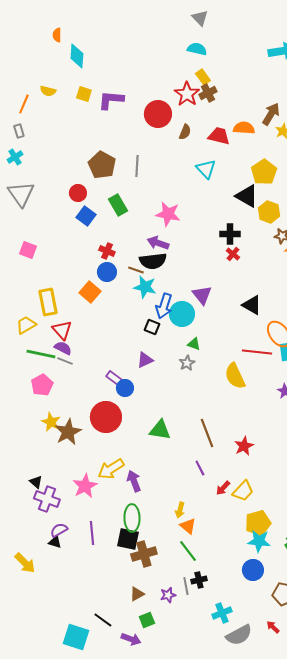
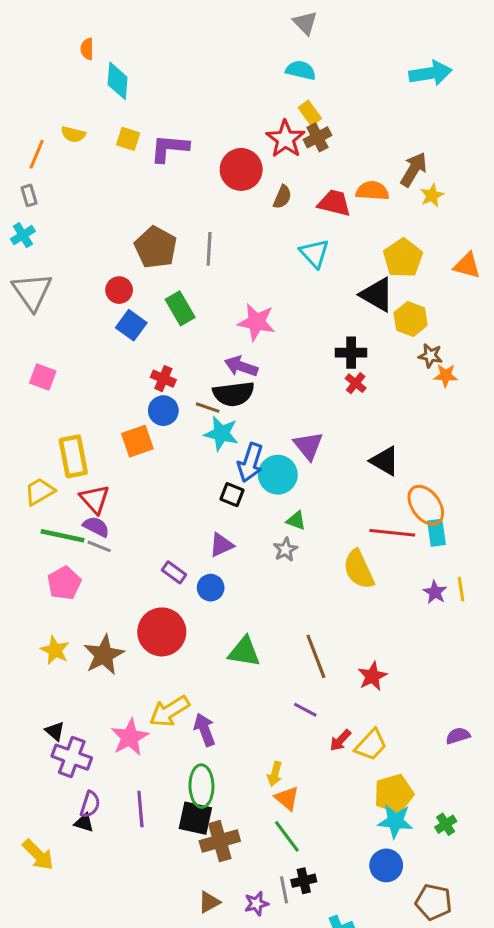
orange square: (90, 292) -> (137, 441), turned 30
blue circle: (125, 388) -> (211, 588), moved
yellow star: (51, 422) -> (55, 650), moved
purple line: (200, 468) -> (305, 710), turned -35
purple semicircle: (59, 530) -> (90, 804), turned 138

